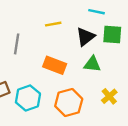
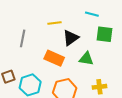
black triangle: (85, 37) -> (71, 38), moved
yellow cross: (109, 96) -> (99, 87), turned 32

